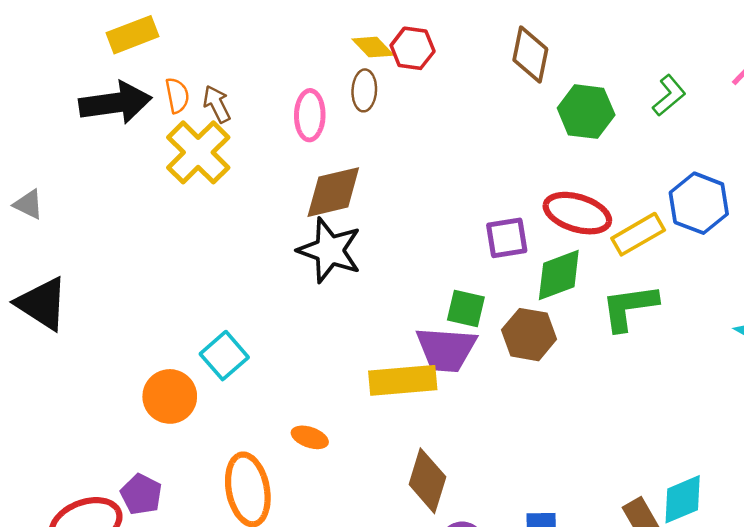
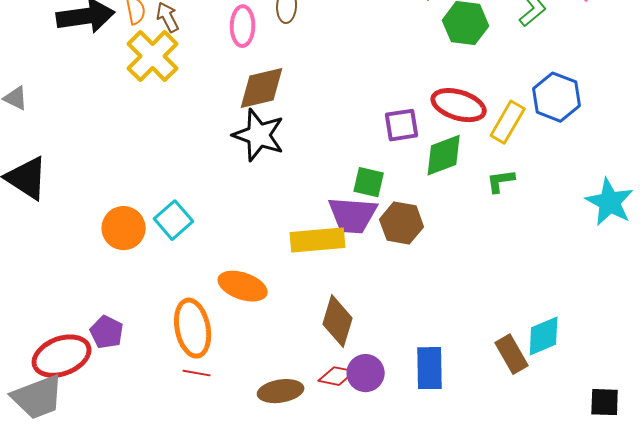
yellow rectangle: (638, 234) -> (508, 122), turned -30
green L-shape: (629, 307) -> (501, 181), size x0.6
brown hexagon: (529, 335) -> (402, 223), moved
orange circle: (170, 396) -> (124, 228), moved
orange ellipse: (310, 437) -> (243, 286), size x1.6

